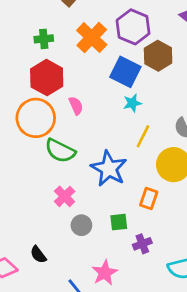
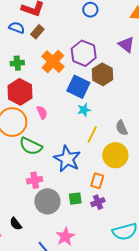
pink cross: (65, 196) -> (35, 180), turned 35
gray circle: (81, 225) -> (47, 201), size x1.6
purple cross: (142, 244) -> (98, 202), moved

